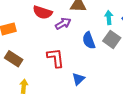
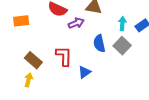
brown rectangle: (14, 59) -> (33, 60), moved
blue triangle: (78, 79) -> (84, 72), moved

